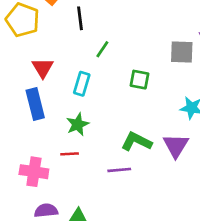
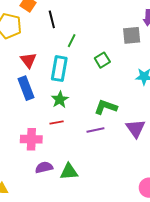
green square: (139, 80) -> (102, 60), turned -35
cyan rectangle: (82, 84) -> (59, 69), size x1.4
purple triangle: (176, 146) -> (135, 128), moved

